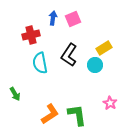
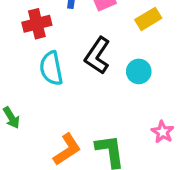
yellow rectangle: (104, 48) -> (148, 19), moved

